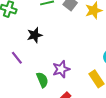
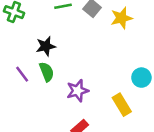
green semicircle: (42, 80) -> (47, 72), moved

